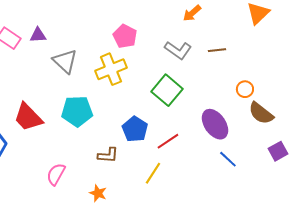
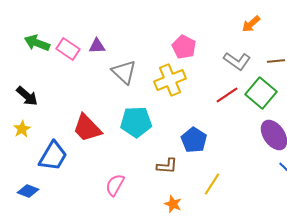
green square: (167, 90) -> (261, 93), moved
red line: (168, 141) -> (227, 95), moved
orange star: (98, 193) -> (173, 204), moved

